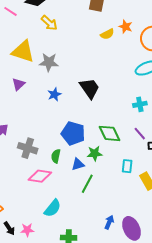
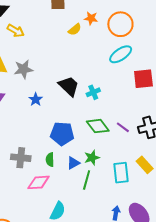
cyan cross: (140, 104) -> (93, 92), moved
purple line: (140, 134) -> (123, 127), moved
green star: (95, 154) -> (92, 158), moved
cyan rectangle: (127, 166) -> (121, 173), moved, size x1.5

